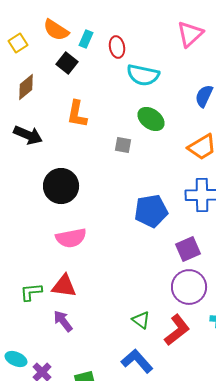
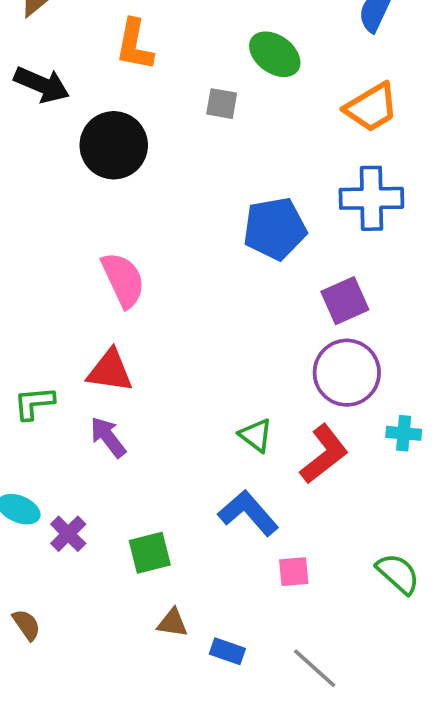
black circle: (61, 186) -> (114, 145), moved
pink semicircle: (71, 238) -> (123, 280), turned -104
green L-shape: (31, 292) -> (34, 403), moved

